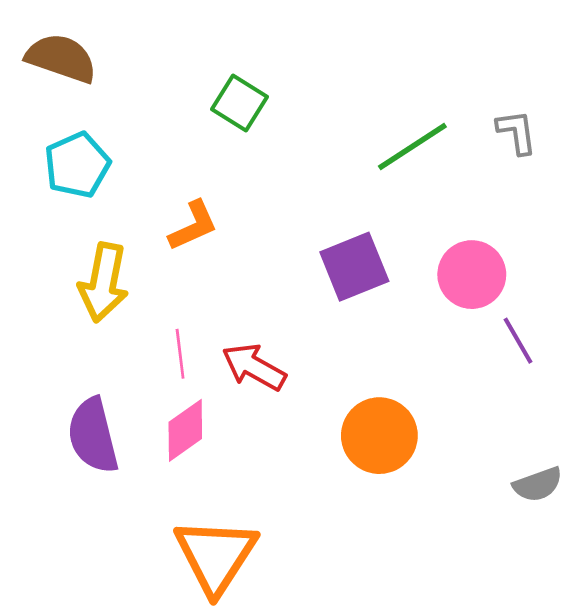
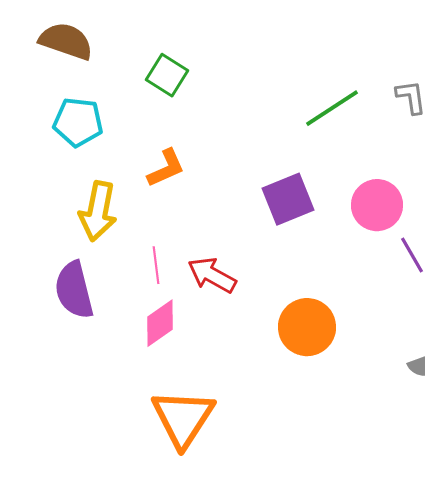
green square: (239, 103) -> (167, 75), moved
cyan pentagon: (77, 165) -> (78, 122), turned 30
purple semicircle: (93, 436) -> (74, 290), moved

